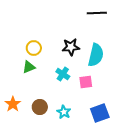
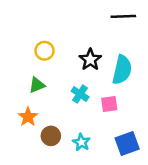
black star: (71, 47) -> (90, 60), turned -30
yellow circle: (34, 48) -> (44, 51), moved
orange star: (13, 104) -> (28, 117), moved

